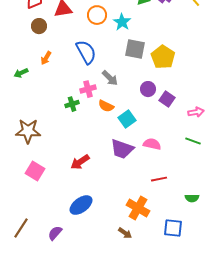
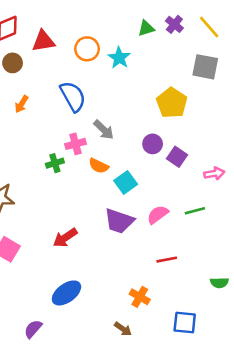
gray square: (135, 49) -> (205, 67), moved
green line: (193, 141) -> (195, 211), moved, turned -35
pink semicircle: (152, 144) -> (158, 215), turned -48
green semicircle: (192, 198) -> (219, 283), moved
orange cross: (138, 208) -> (140, 297), size x0.7

